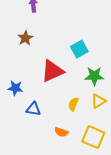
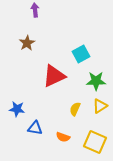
blue star: (15, 88) -> (17, 109), moved
blue triangle: (33, 109) -> (35, 128), moved

